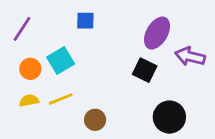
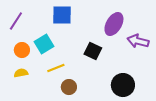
blue square: (85, 21) -> (62, 15), size x1.5
black square: (145, 70) -> (93, 51), moved
yellow line: (61, 99) -> (56, 68), moved

